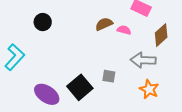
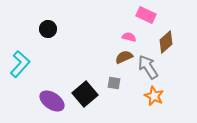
brown semicircle: (104, 24) -> (124, 57), moved
gray arrow: (143, 60) -> (148, 67), turned 55

